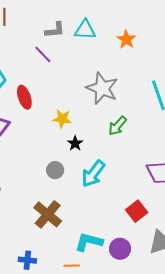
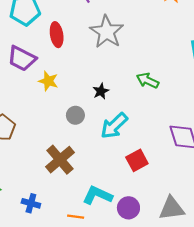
gray star: (102, 88) -> (107, 32), moved
yellow star: (62, 119) -> (48, 81), moved
green arrow: (117, 126) -> (148, 81), turned 65
red square: (137, 211) -> (137, 160), moved

